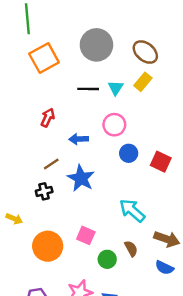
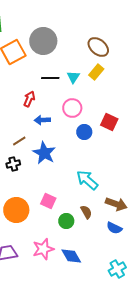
gray circle: (96, 45) -> (43, 41), moved
red arrow: (48, 118) -> (29, 99), moved
red square: (161, 162) -> (109, 122), moved

